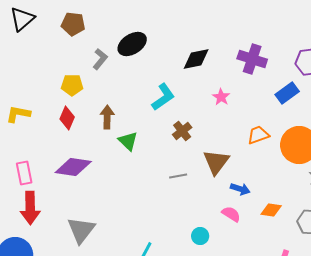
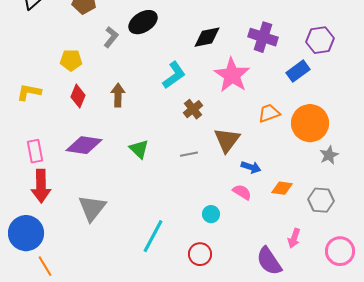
yellow pentagon: (72, 85) -> (71, 60), moved
pink star: (221, 97) -> (232, 75), size x2.0
green triangle: (128, 141) -> (139, 149), moved

